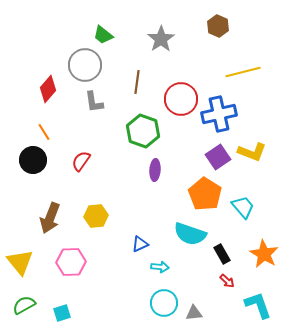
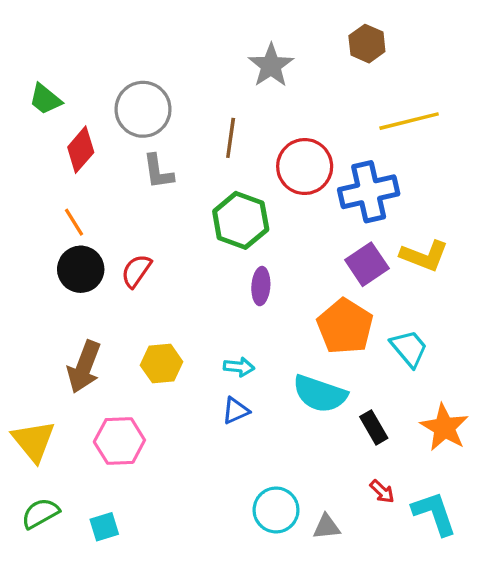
green trapezoid: (103, 35) -> (45, 99), moved
black circle: (33, 160) -> (81, 269), moved
cyan arrow: (160, 267) -> (239, 367), moved
red arrow: (227, 281) -> (382, 491), moved

